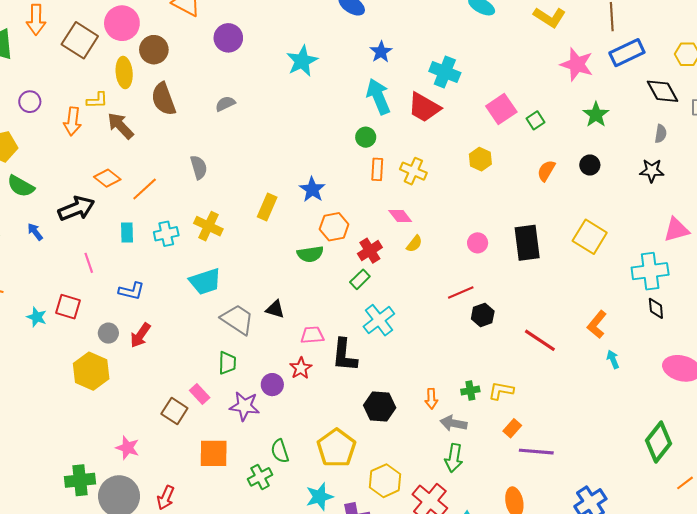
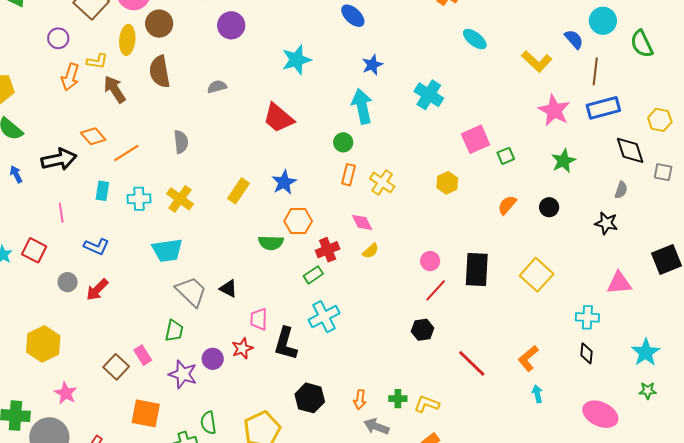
purple circle: (30, 102) -> (58, 38), moved
red trapezoid: (424, 107) -> (278, 118), moved
cyan cross: (650, 271) -> (587, 317), size x0.7
red line: (461, 293) -> (436, 290), moved, turned -35
pink trapezoid: (312, 335) -> (259, 319), turned -95
yellow hexagon: (91, 371) -> (43, 344), moved

